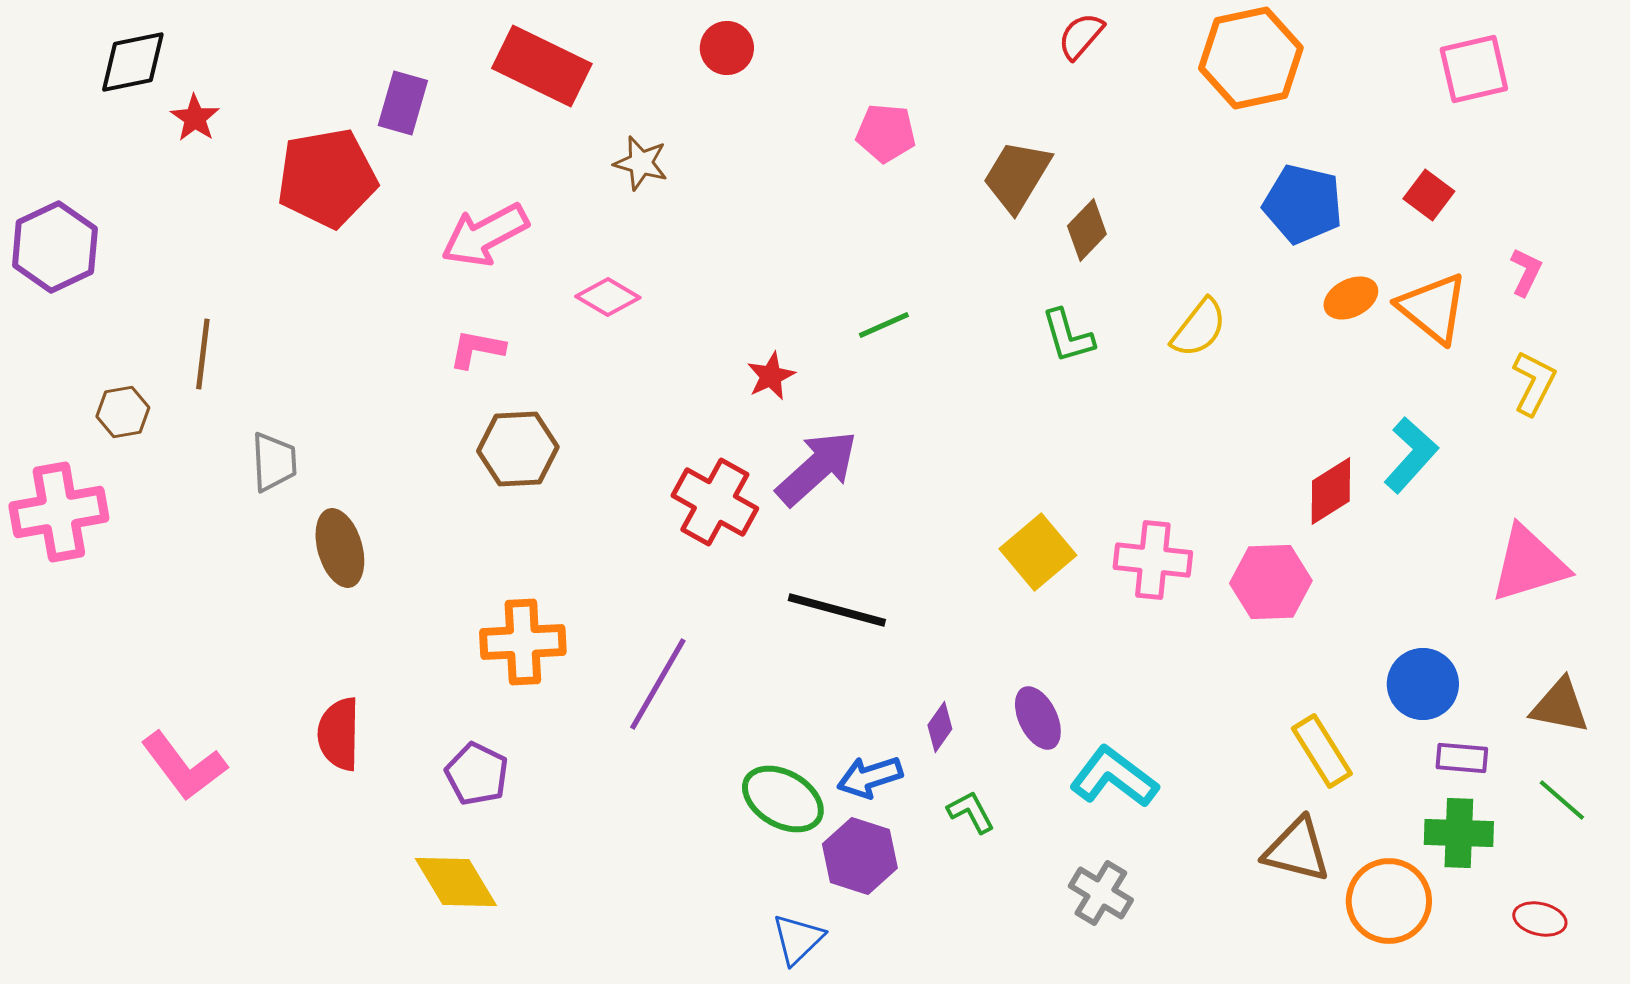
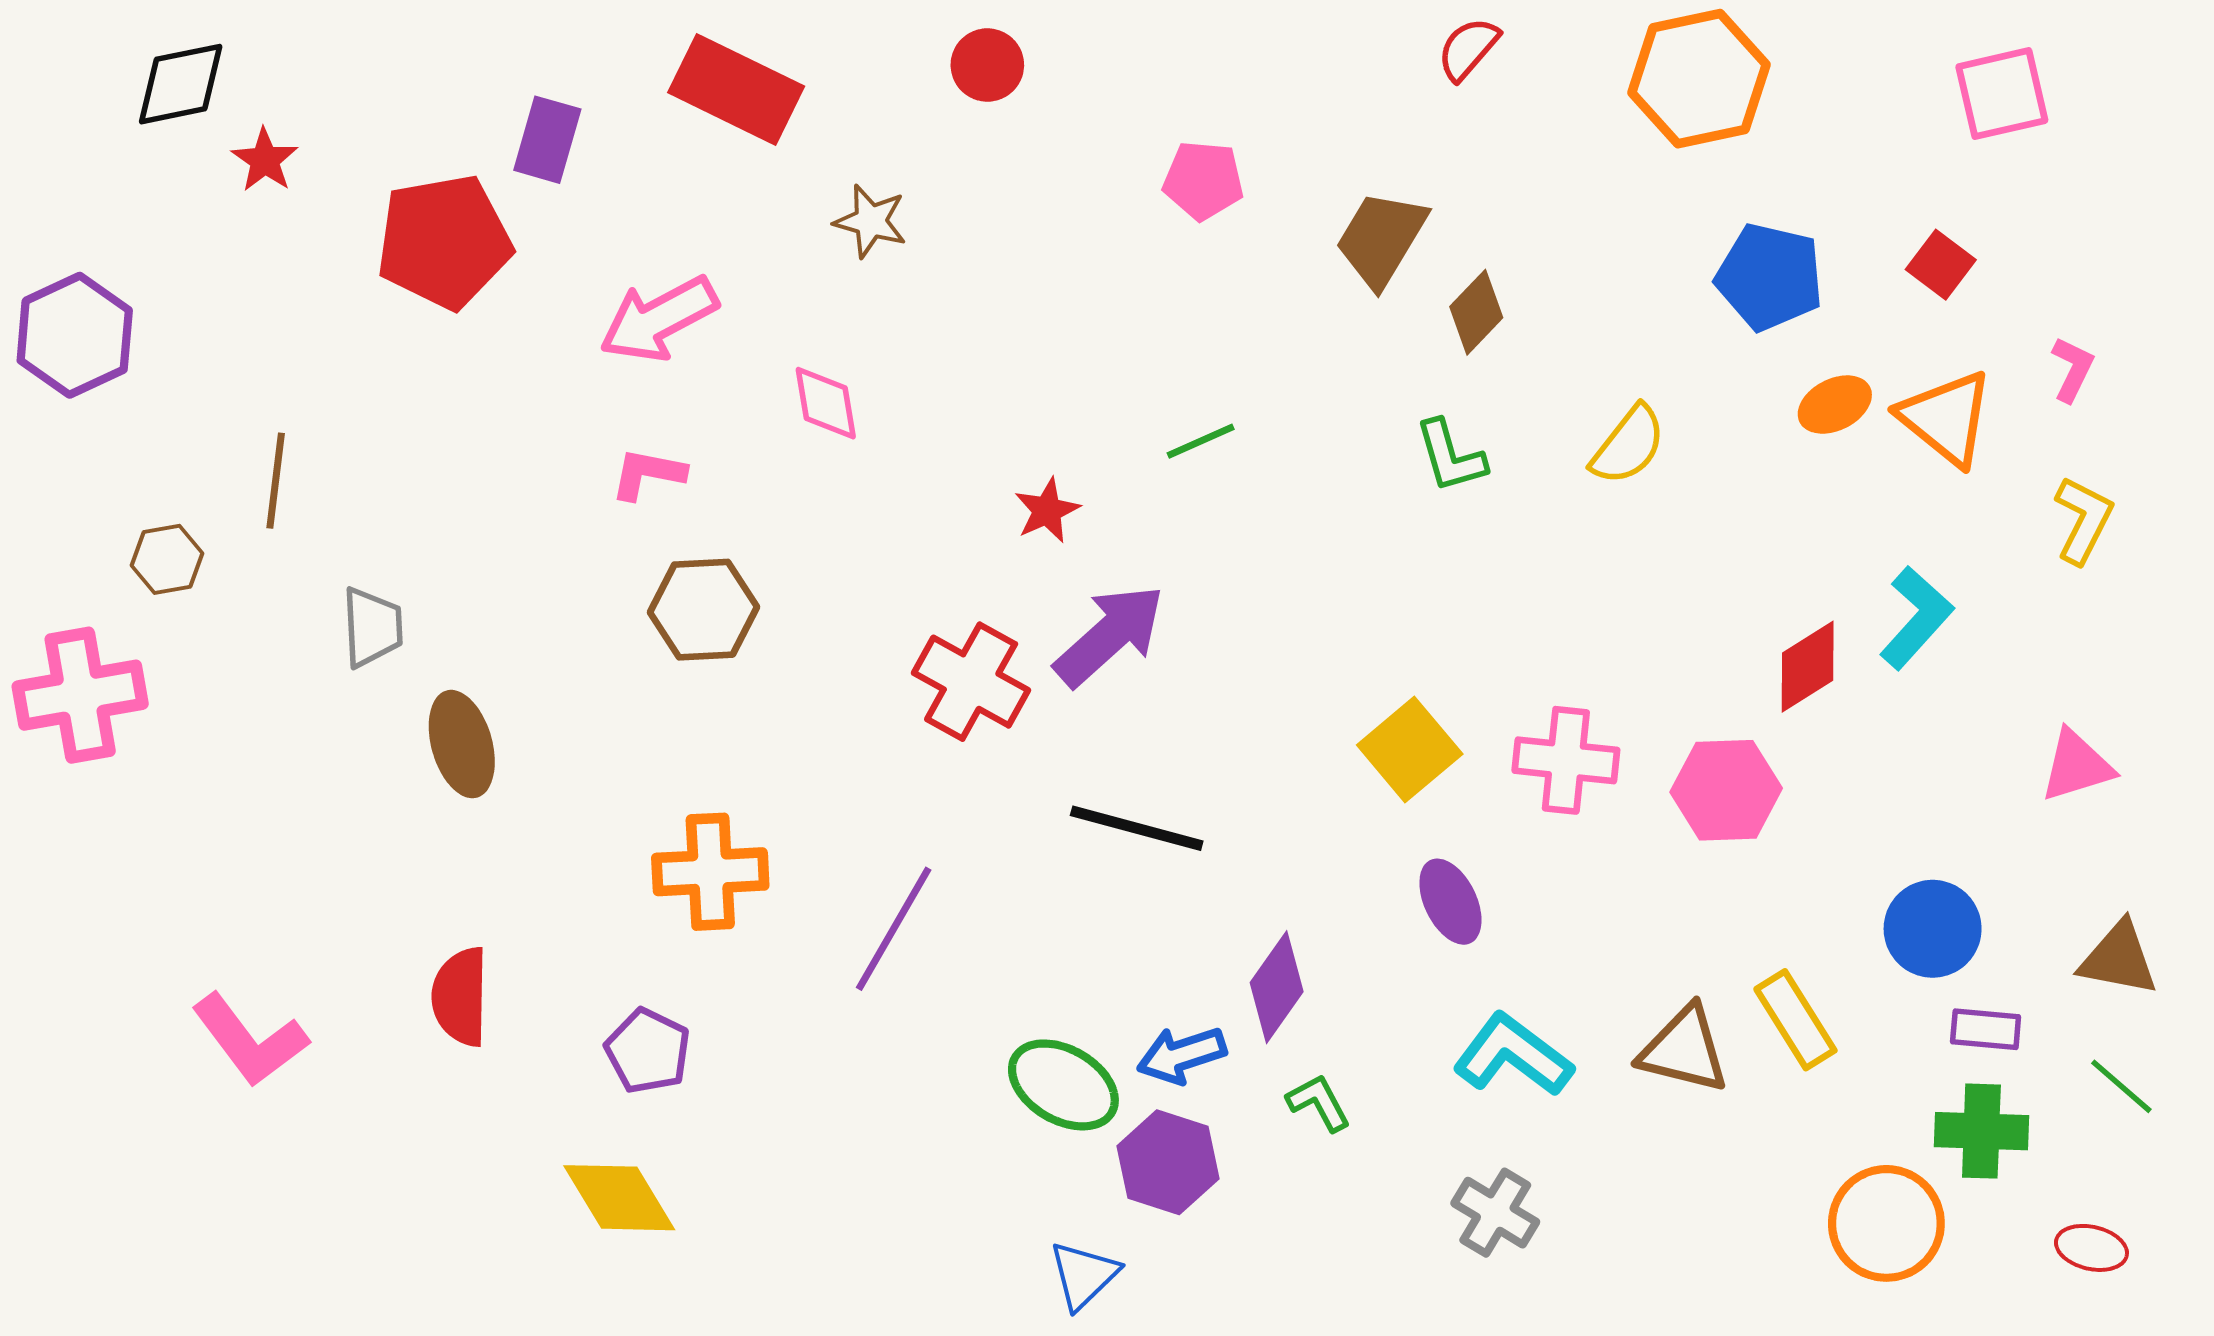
pink diamond: (608, 297) -> (826, 403), turned 50
pink triangle: (1529, 564) -> (2077, 766), size x0.7
purple ellipse: (1038, 718) -> (1450, 902), moved
purple diamond: (940, 727) -> (1277, 987), size x1.6
brown triangle: (1297, 850) -> (1684, 1050), moved

